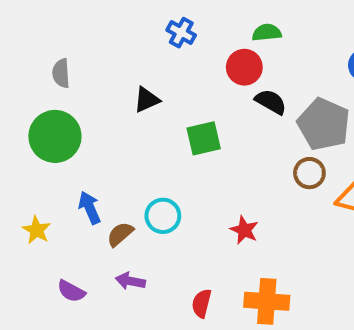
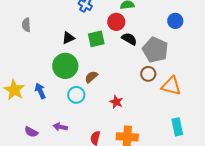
green circle: (55, 136) -> (65, 66), moved
green square: (204, 138) -> (96, 39), moved
yellow star: (37, 230) -> (14, 90), moved, size x1.5
brown semicircle: (120, 234) -> (91, 77), moved

